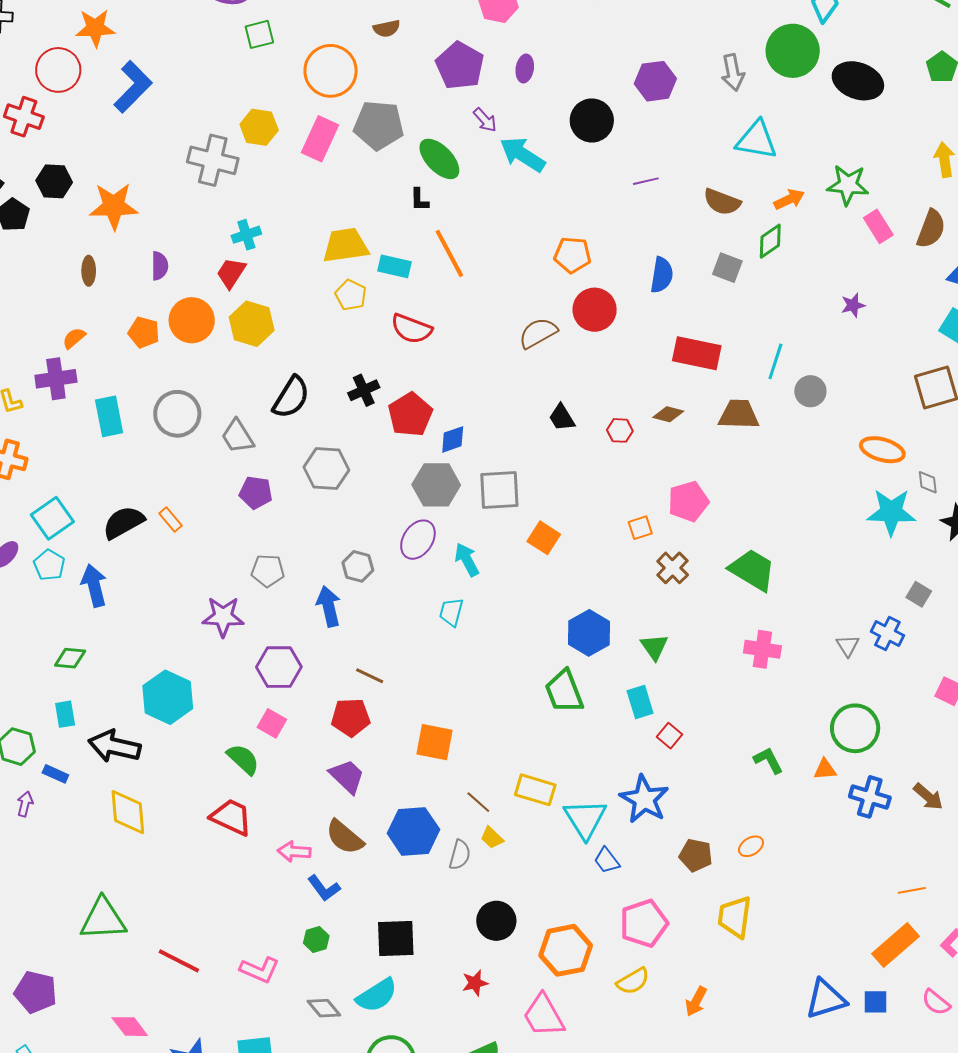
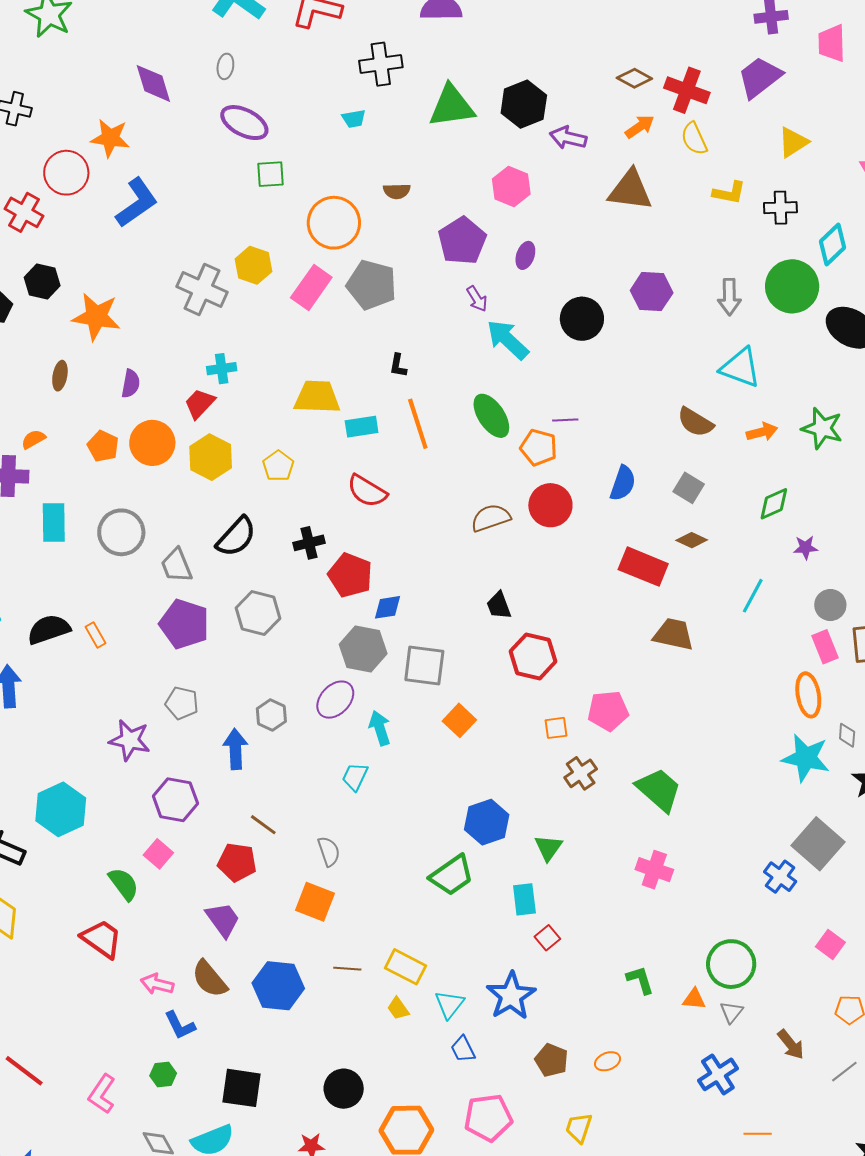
green ellipse: (439, 159) -> (491, 416), moved
purple line: (646, 181) -> (565, 420), moved
pink rectangle: (878, 226) -> (825, 647), moved
green diamond: (770, 241) -> (774, 504), moved
cyan rectangle: (395, 266) -> (362, 427), turned -32
yellow pentagon: (351, 295) -> (278, 466), moved
cyan line: (775, 361) -> (753, 596), moved
gray circle: (810, 391) -> (830, 605), moved
brown diamond: (668, 414) -> (692, 540), moved
red pentagon: (410, 415) -> (350, 575), turned -30
red hexagon: (620, 430) -> (533, 656), moved, size x1.8
orange ellipse: (882, 450) -> (808, 695), turned 54
purple pentagon: (256, 493) -> (184, 624), size x1.5
gray square: (919, 594) -> (818, 844), size x2.0
gray triangle: (848, 646) -> (731, 1012), moved
green trapezoid: (564, 691) -> (452, 875), turned -114
blue cross: (870, 797) -> (718, 1074), moved, turned 30
brown line: (478, 802) -> (347, 969), turned -48
cyan triangle: (585, 819) -> (449, 1004), size x0.7
yellow trapezoid: (492, 838) -> (398, 1009), moved
gray semicircle: (460, 855) -> (329, 851), moved, turned -44
yellow trapezoid: (735, 917) -> (579, 1128), size x0.7
pink L-shape: (260, 970) -> (102, 1094), turned 90

